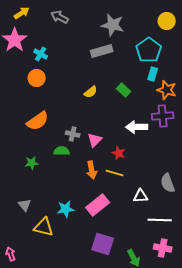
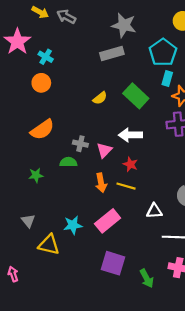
yellow arrow: (22, 13) -> (40, 12), moved, turned 63
green rectangle: (124, 90) -> (136, 96), size x1.6
white arrow: (137, 127) -> (130, 135), moved

